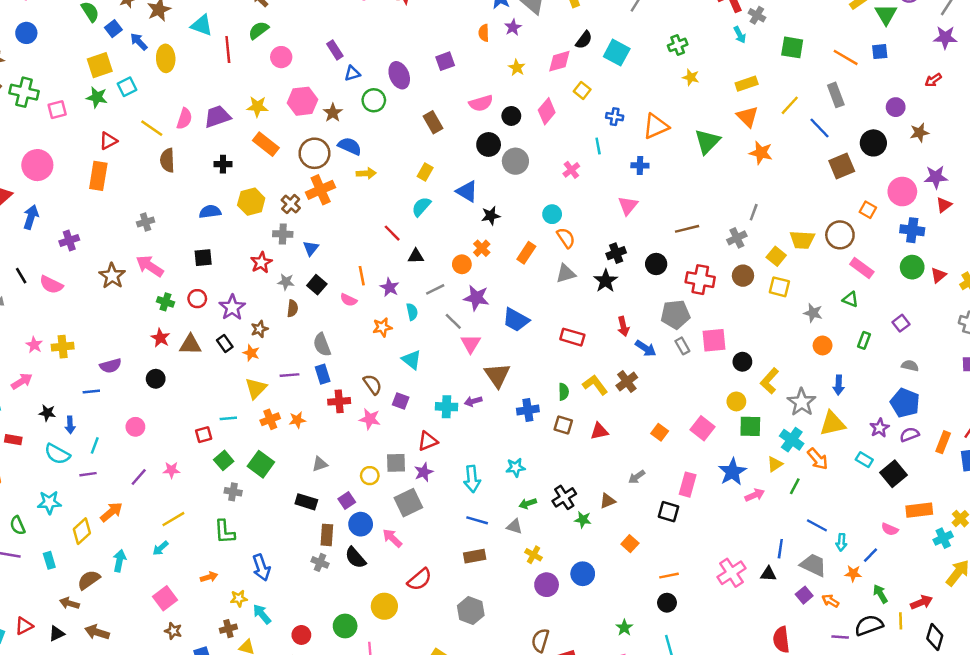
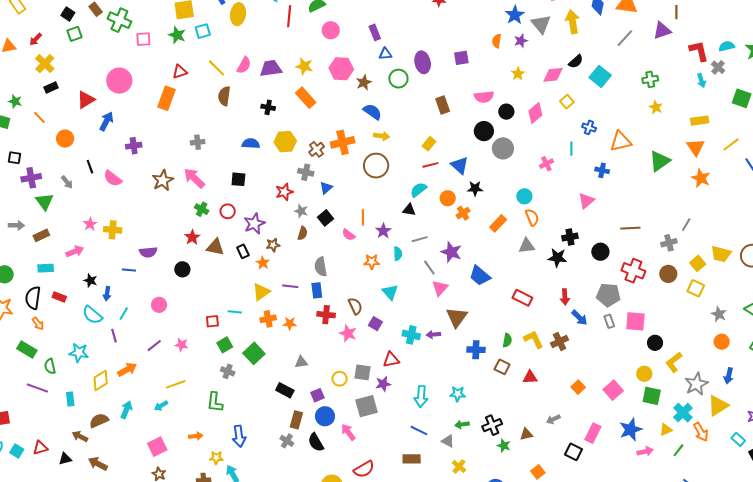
brown circle: (314, 153) -> (376, 166), moved
cyan semicircle: (421, 207) -> (418, 190), moved
red line: (392, 233) -> (430, 165), moved, turned -70
orange circle: (462, 264) -> (448, 198), moved
black star: (606, 281) -> (557, 258), turned 30
yellow triangle: (832, 424) -> (718, 406), turned -30
purple line: (88, 474) -> (114, 336), turned 72

